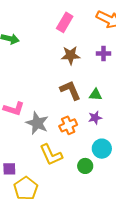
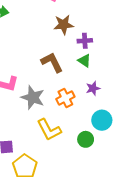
purple cross: (103, 53) -> (85, 41), moved
brown L-shape: (70, 90) -> (52, 62), moved
green triangle: (95, 95) -> (84, 61), moved, turned 32

